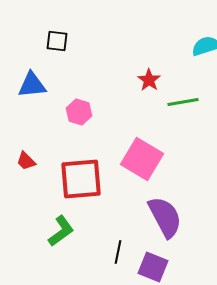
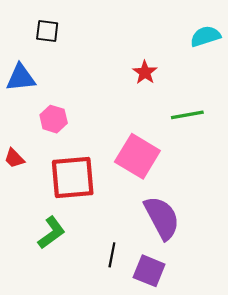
green line: (183, 102) -> (187, 115), moved
pink hexagon: (79, 112) -> (54, 119), moved

